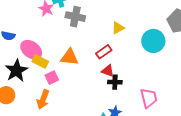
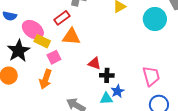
red rectangle: (104, 52) -> (62, 18), moved
red triangle: (108, 71) -> (94, 63), moved
black cross: (115, 82) -> (107, 75), moved

